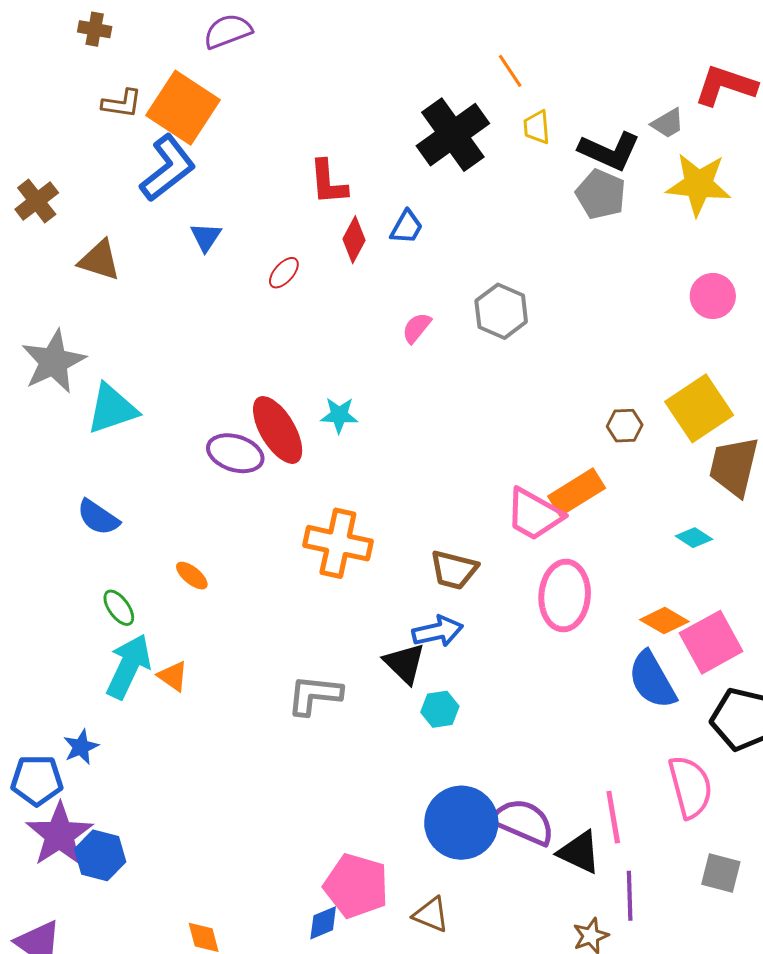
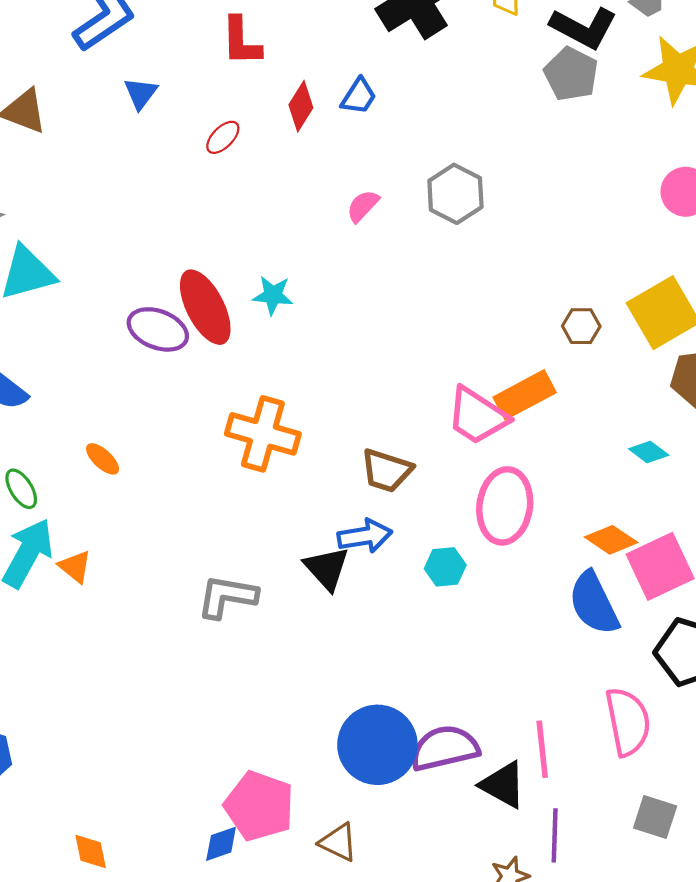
red L-shape: (328, 182) -> (241, 41), moved
cyan hexagon: (440, 709) -> (445, 567), moved
purple semicircle: (523, 822) -> (445, 748), turned -40

